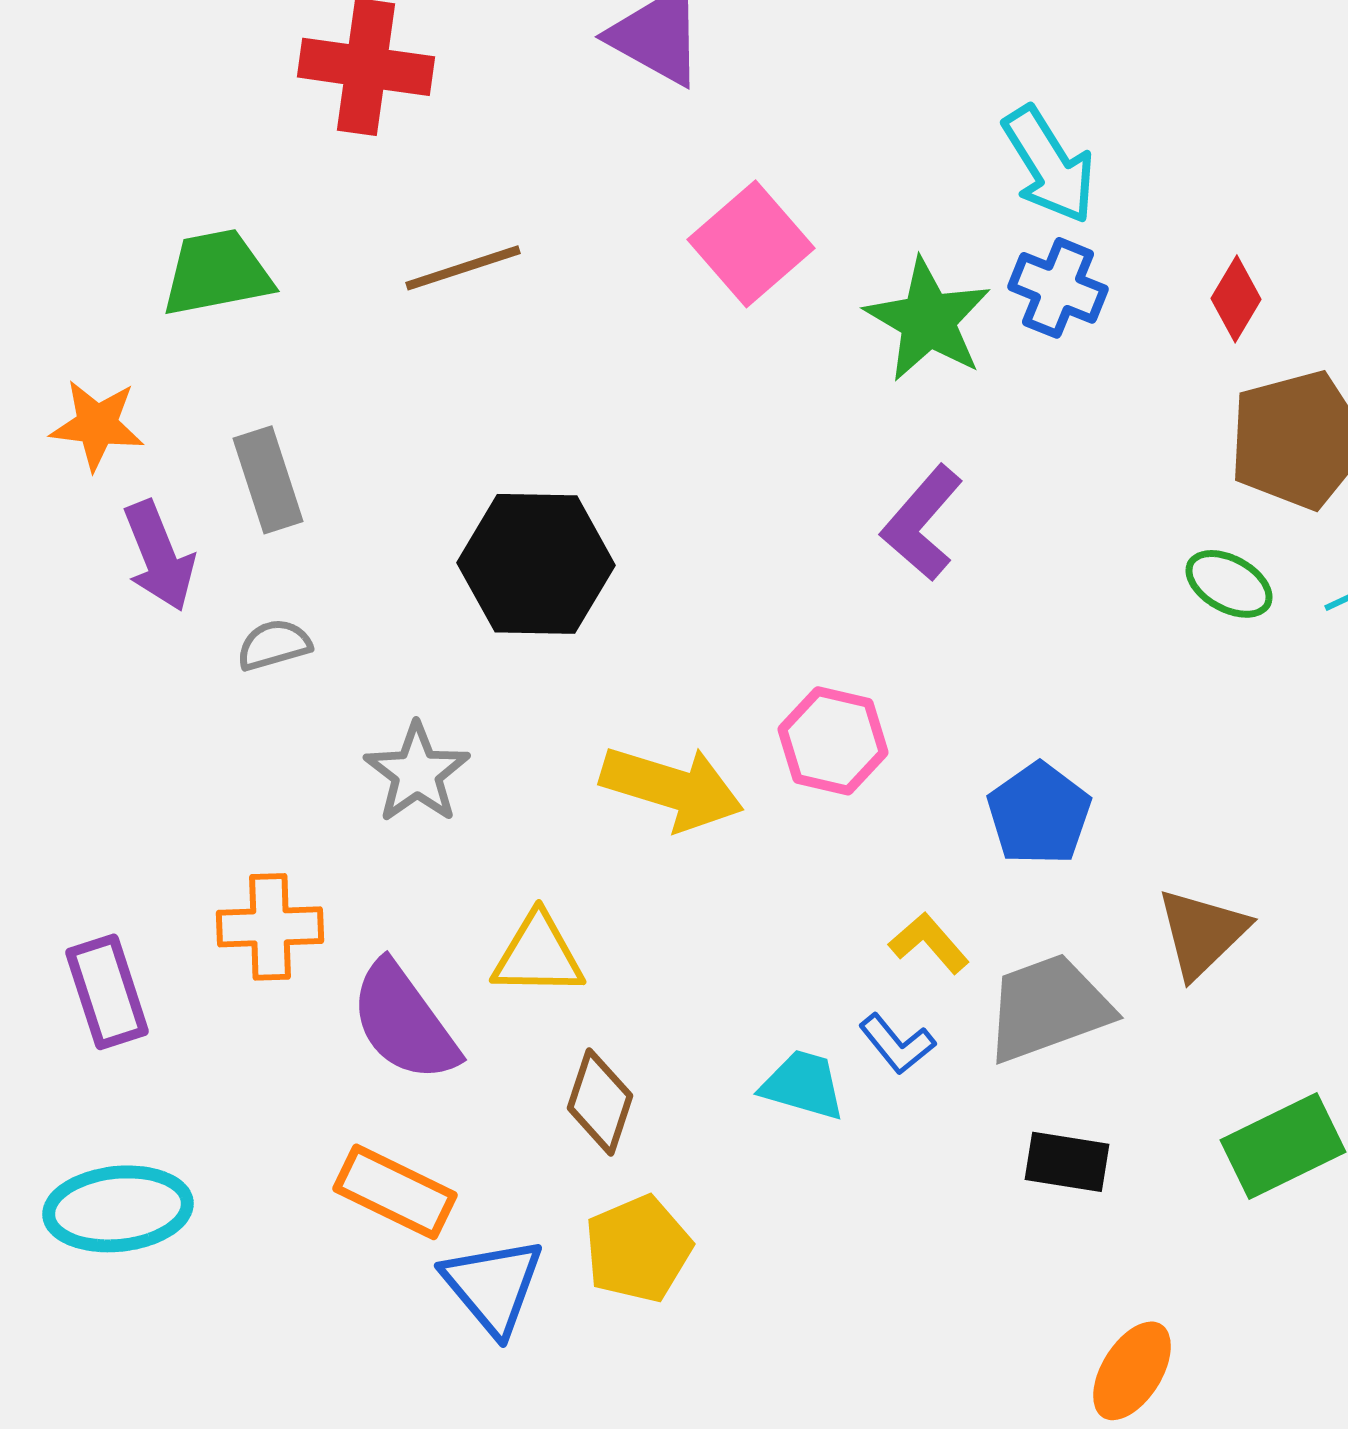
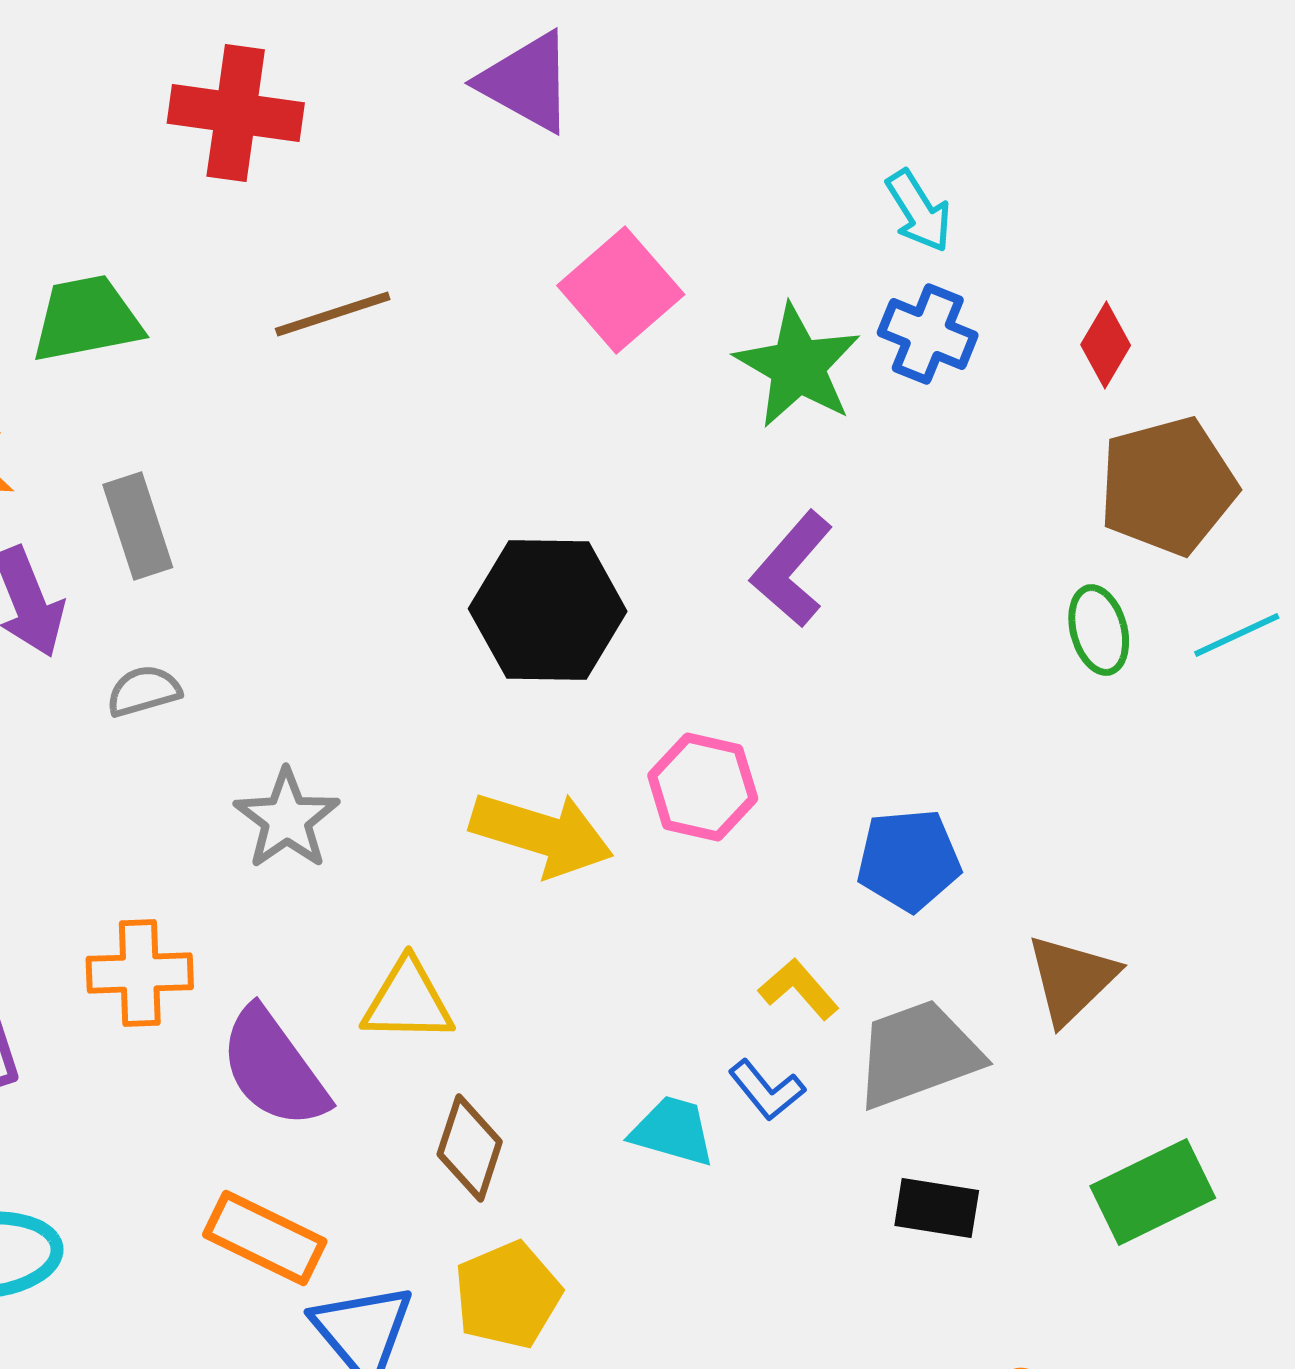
cyan arrow: (1049, 165) -> (919, 211), size x0.7
black hexagon: (536, 564) -> (548, 610), moved
green ellipse: (1229, 584) -> (1099, 630), turned 46
blue pentagon: (1039, 814) -> (909, 860), turned 30

